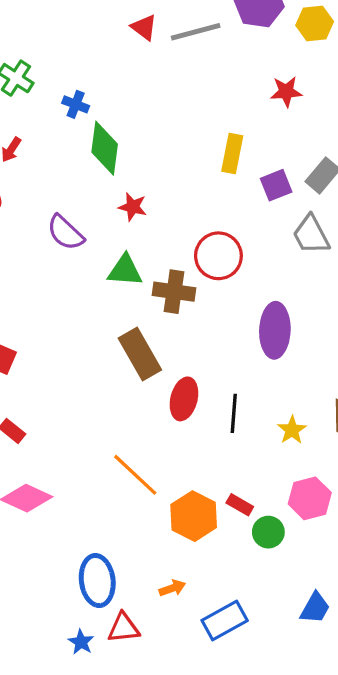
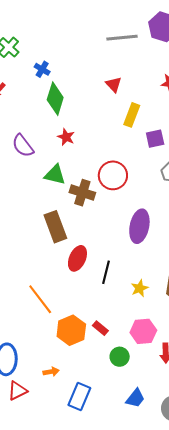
red triangle: (144, 27) -> (114, 84), moved
green circle: (268, 532) -> (120, 357), moved
blue rectangle: (225, 620) -> (79, 397), turned -48
red triangle: (124, 628) -> (17, 391), turned -30

